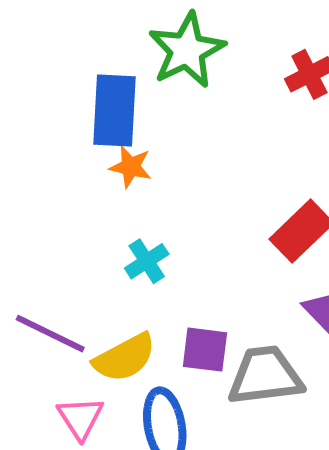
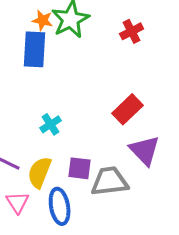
orange star: (131, 167) -> (43, 20), moved
yellow semicircle: (125, 358) -> (40, 172), turned 140

